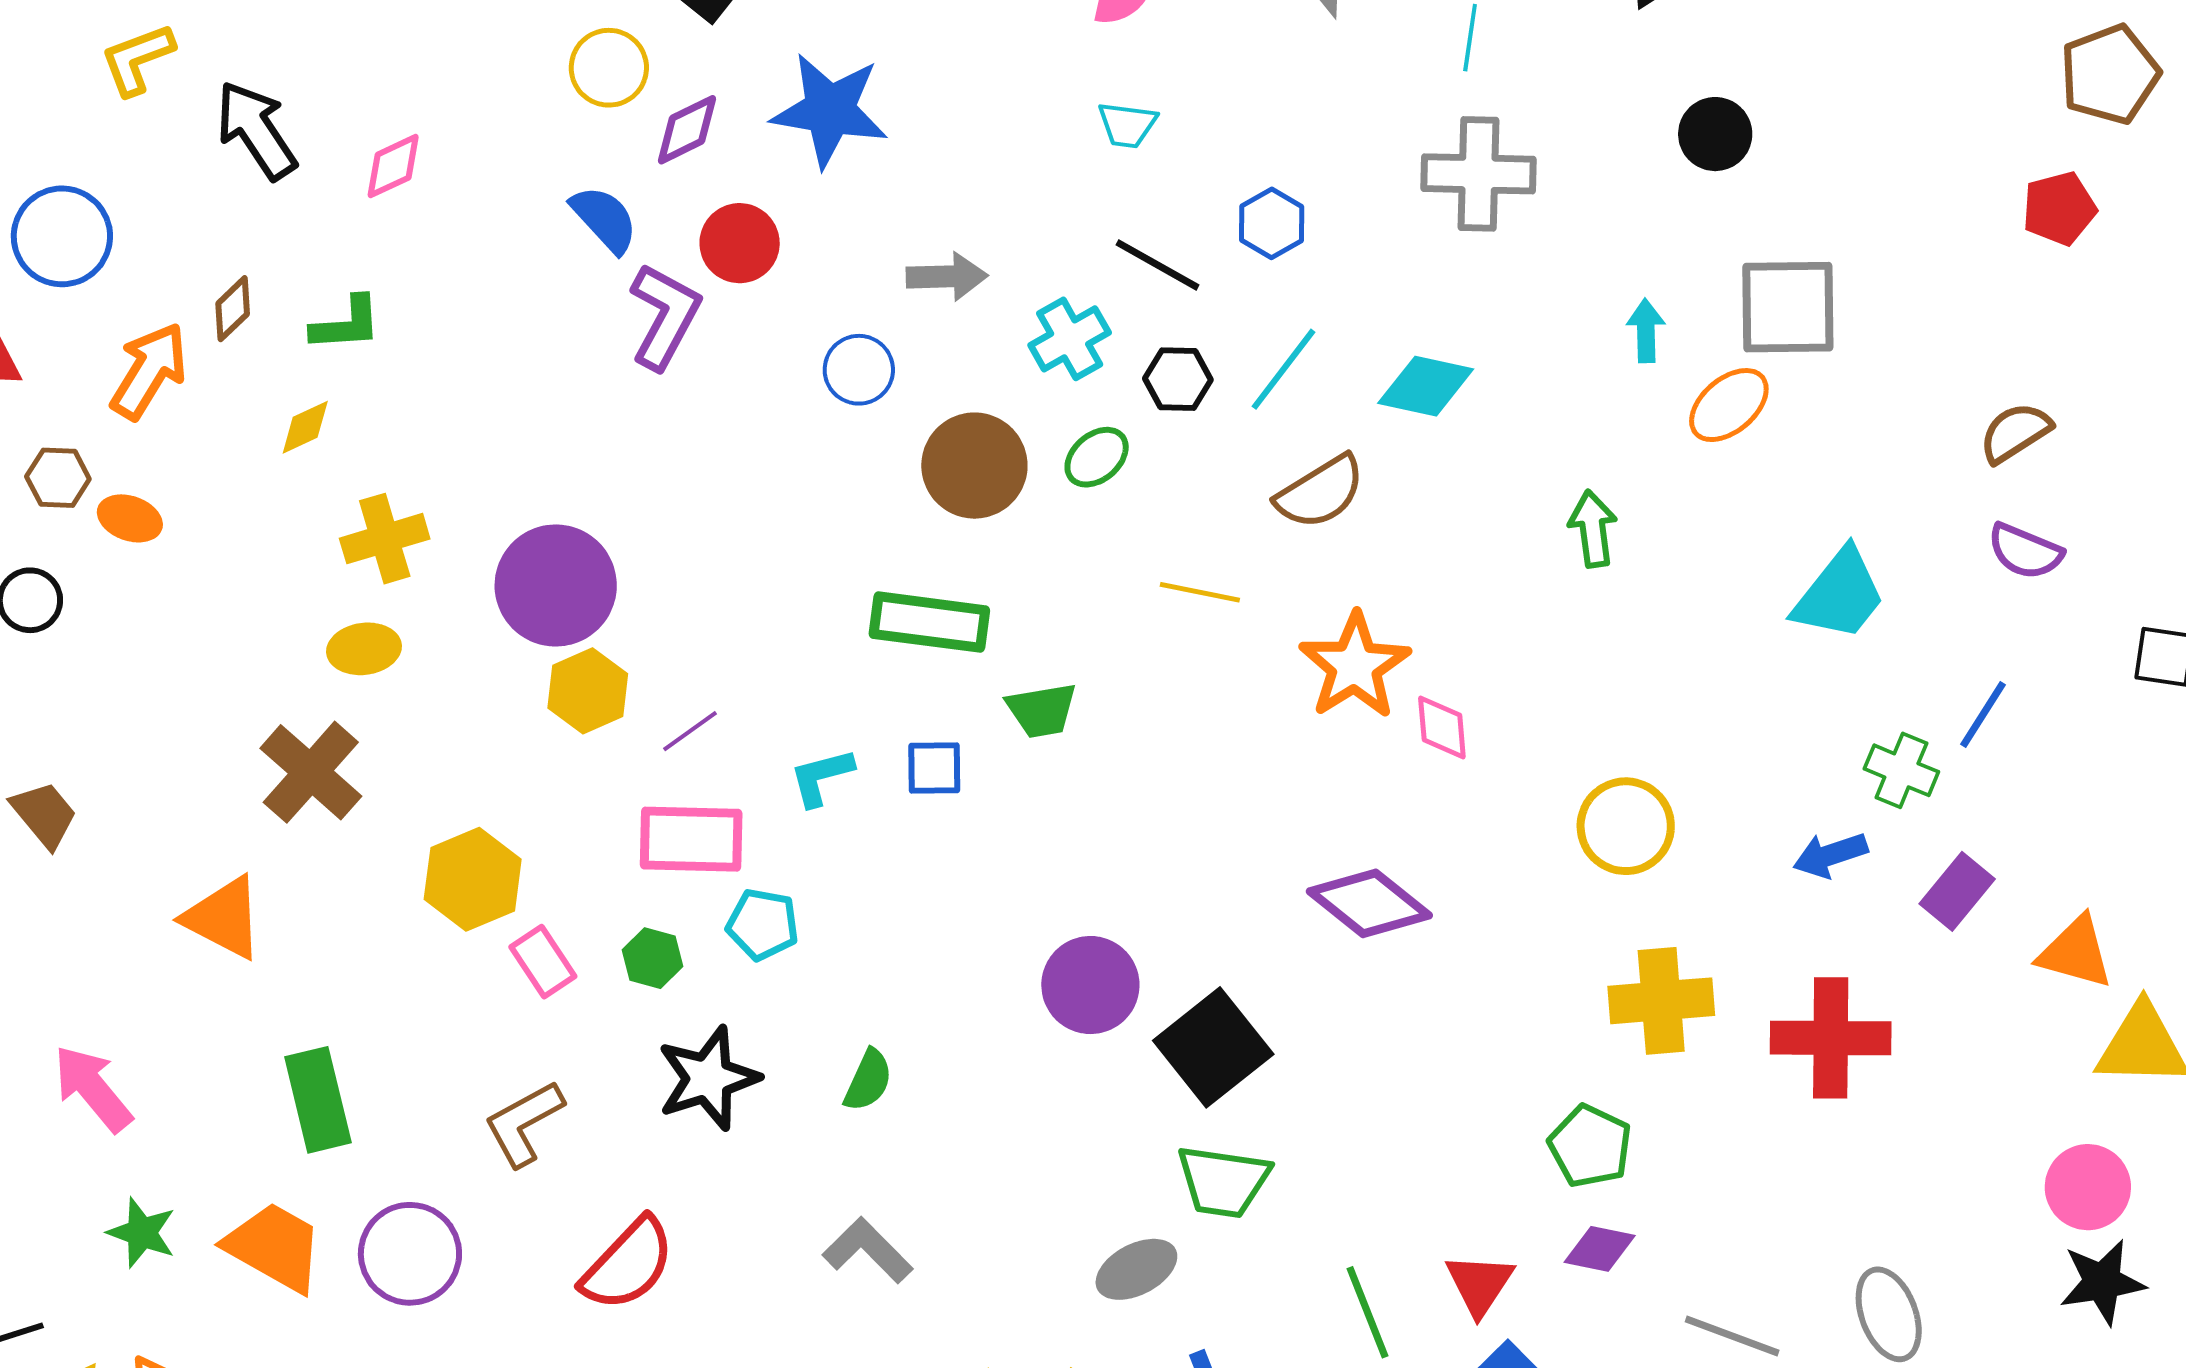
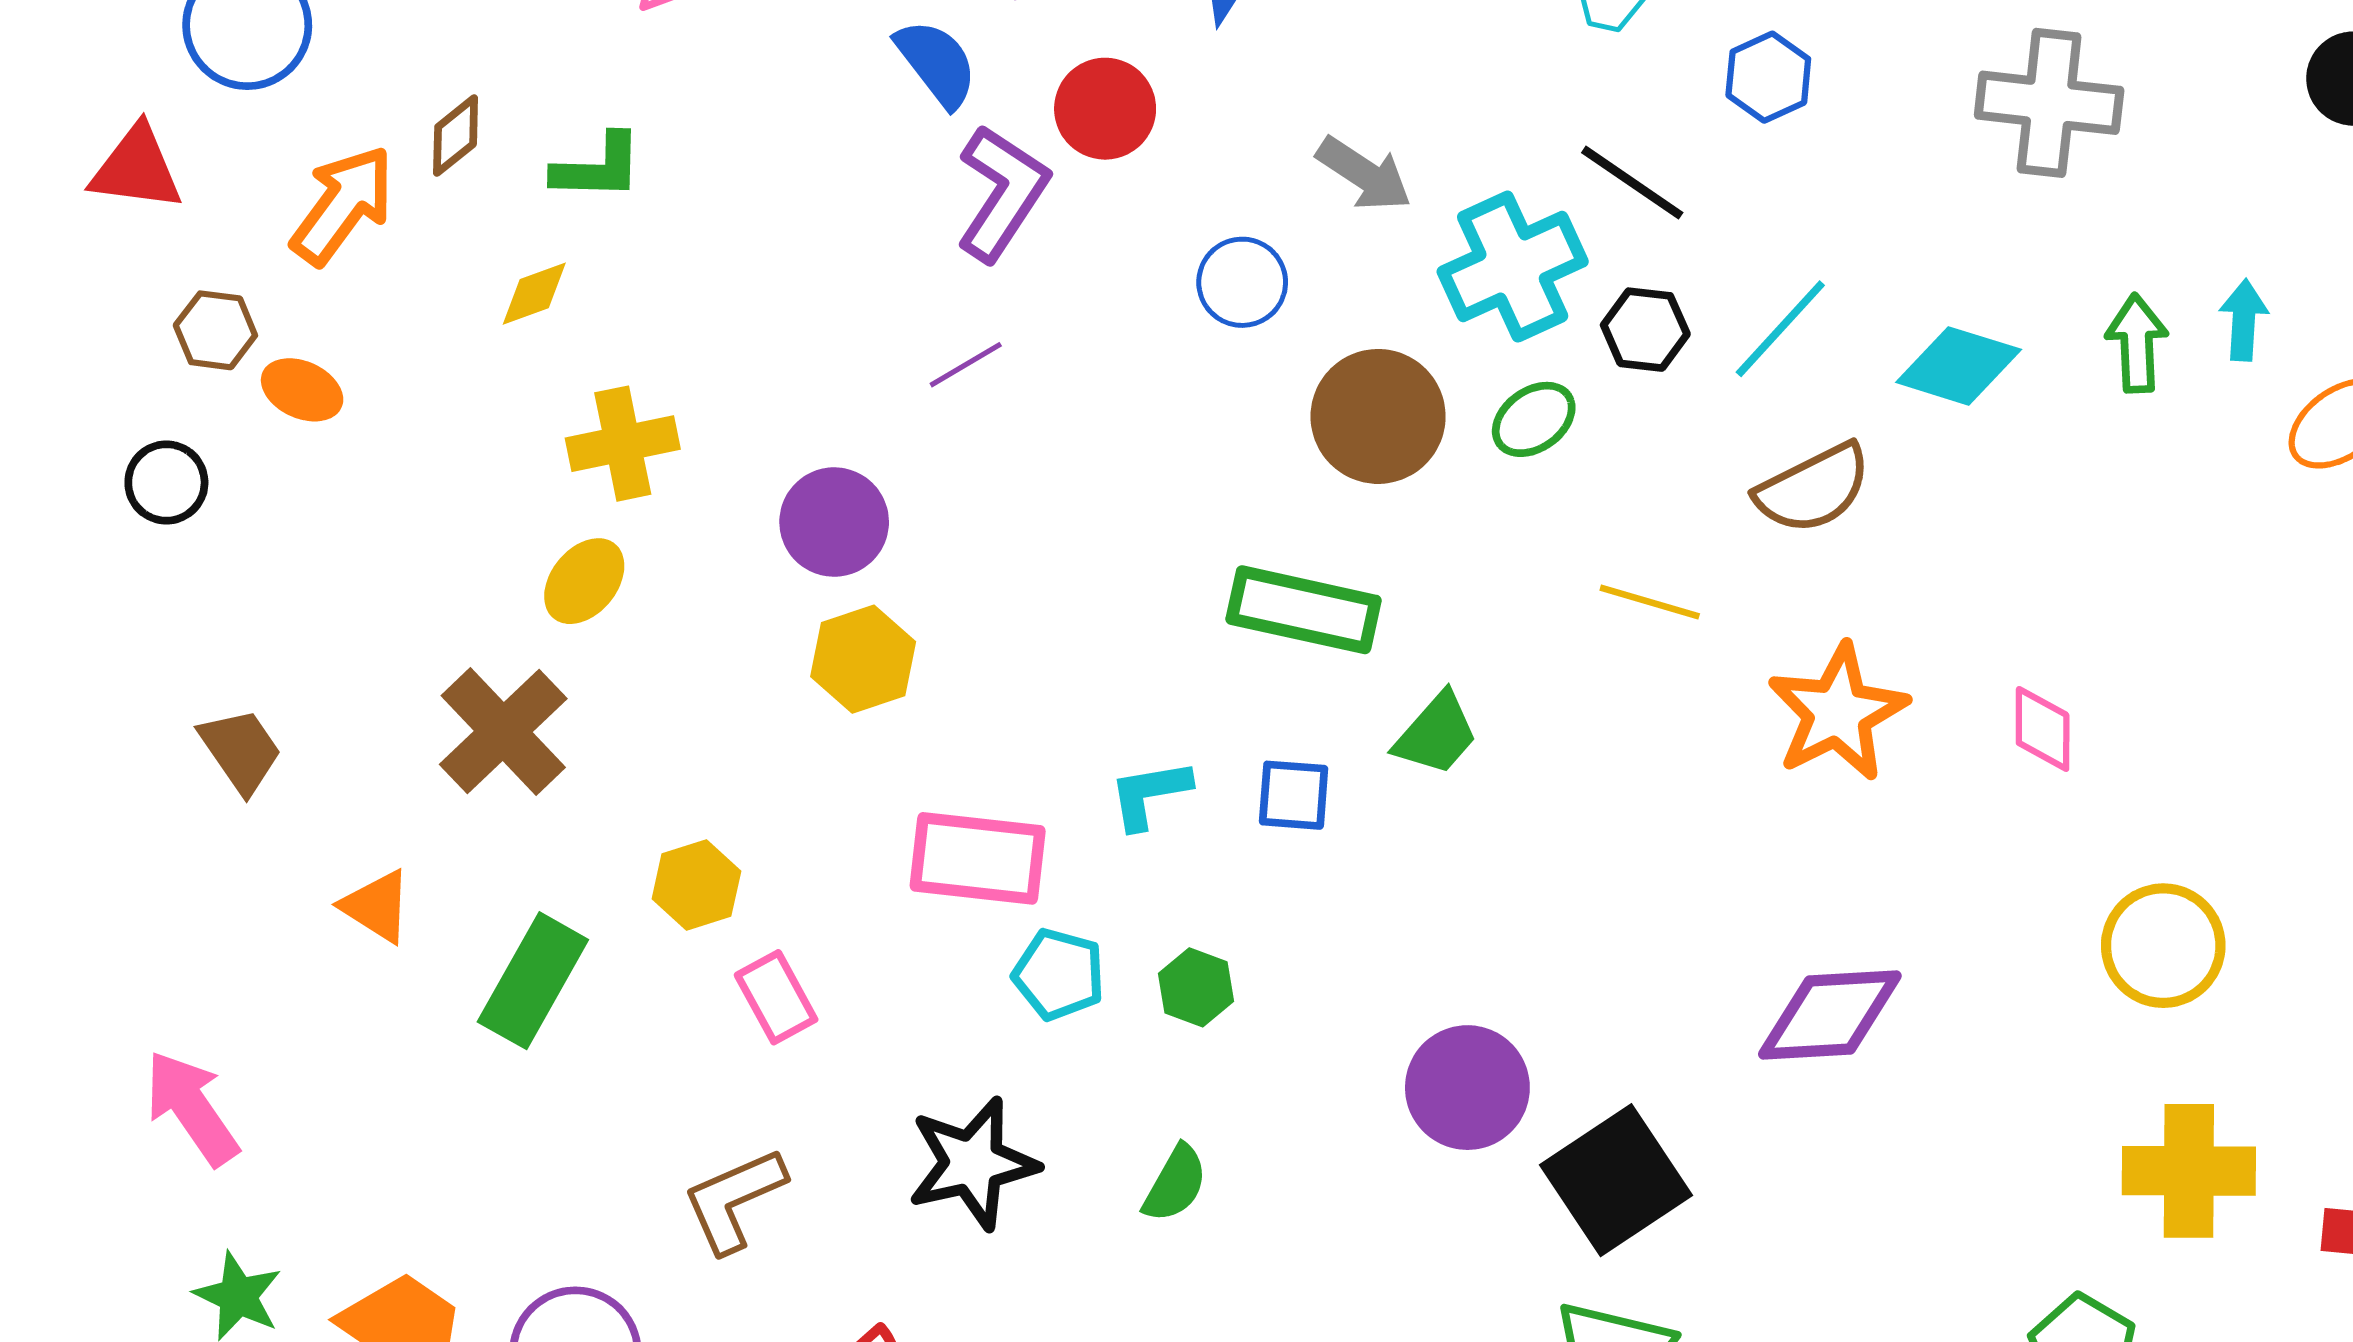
blue hexagon: (1272, 223) -> (1768, 77), moved
gray arrow: (947, 277) -> (1364, 174), turned 30
cyan cross: (1070, 339) -> (1513, 267), size x1.4
green arrow: (1593, 529) -> (2137, 343), moved
purple circle: (556, 585) -> (834, 522), size x0.7
yellow ellipse: (364, 649) -> (584, 581), turned -48
green trapezoid: (1042, 710) -> (1436, 734), turned -44
pink diamond: (1442, 728) -> (2043, 729), moved
purple line: (690, 731) -> (966, 365), moved
brown trapezoid: (44, 815) -> (241, 751), moved
yellow hexagon: (473, 879) -> (696, 885), size x0.7
purple diamond: (1369, 903) -> (1830, 1015), turned -47
orange triangle: (224, 918) -> (377, 906), size x0.7
green hexagon: (653, 958) -> (1196, 987), moved
green rectangle: (318, 1100) -> (533, 981), moved, turned 38

